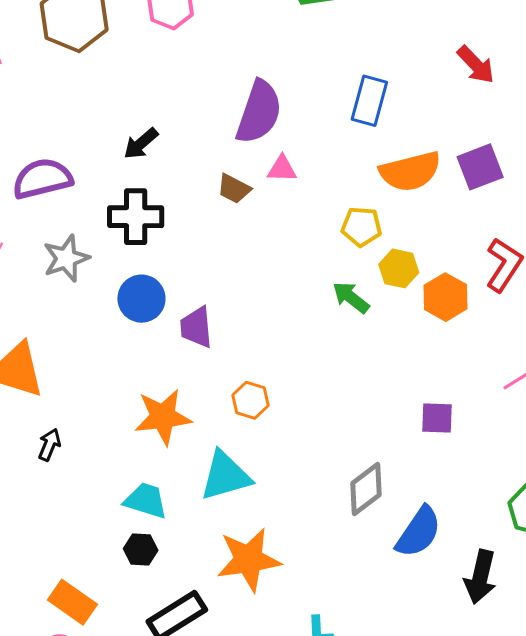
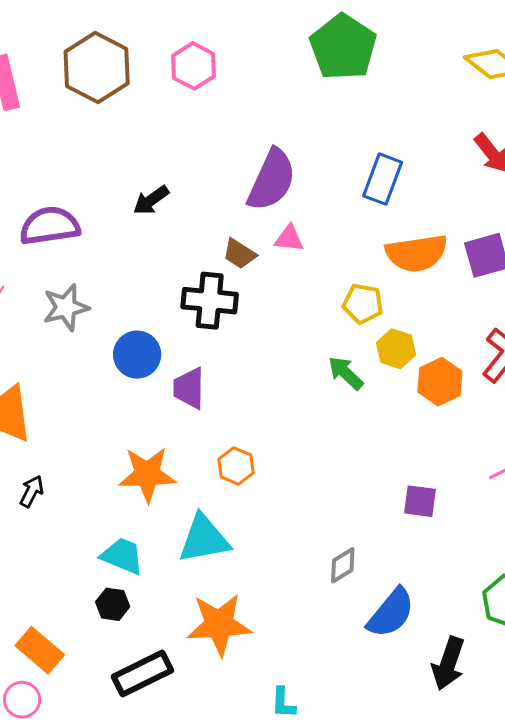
black cross: (136, 217) -> (210, 301), moved
gray diamond: (366, 489) -> (343, 565), size x0.7

